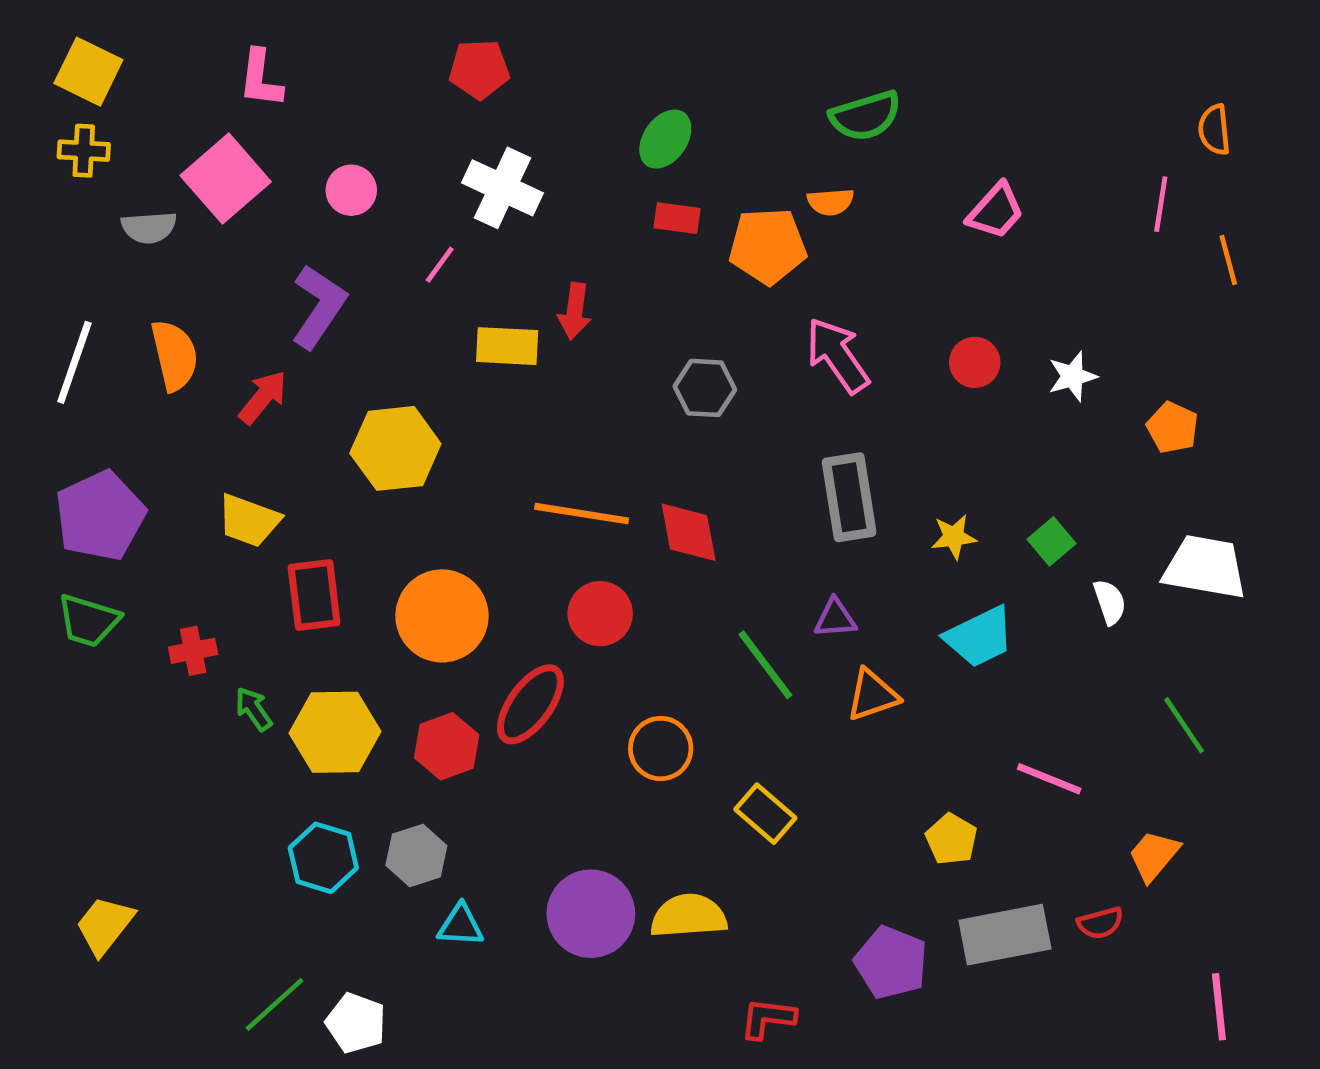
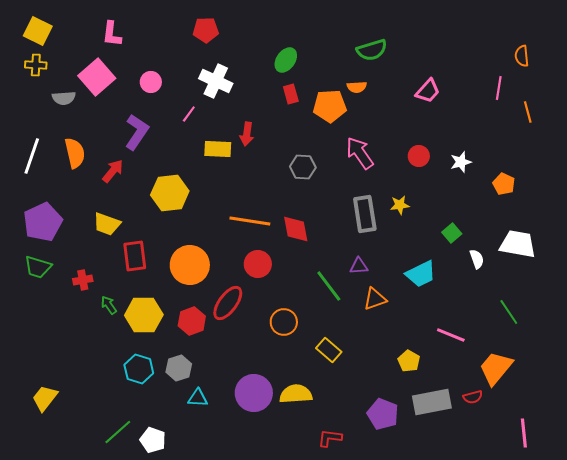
red rectangle: (677, 218) -> (291, 94), turned 66
yellow star: (954, 537) -> (400, 205), moved
orange trapezoid: (1154, 856) -> (496, 368), size x1.5

